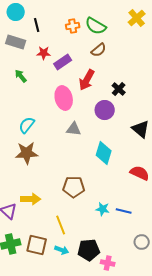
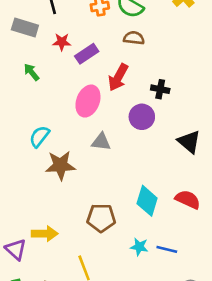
brown semicircle: (99, 50) -> (134, 38), turned -133
black cross: (119, 89) -> (160, 89), turned -32
pink ellipse: (64, 98) -> (88, 101), turned 35
brown star: (27, 153) -> (60, 165), moved
cyan diamond: (104, 153) -> (147, 201), moved

